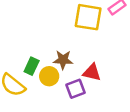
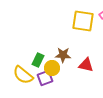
purple square: (76, 89) -> (45, 78), moved

